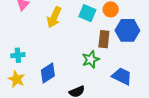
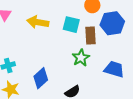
cyan square: (87, 13) -> (71, 25), moved
yellow arrow: (54, 17) -> (38, 22), turned 85

